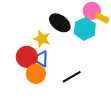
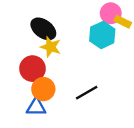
black ellipse: (60, 23) -> (43, 29), moved
blue triangle: (41, 59) -> (36, 107), moved, turned -30

